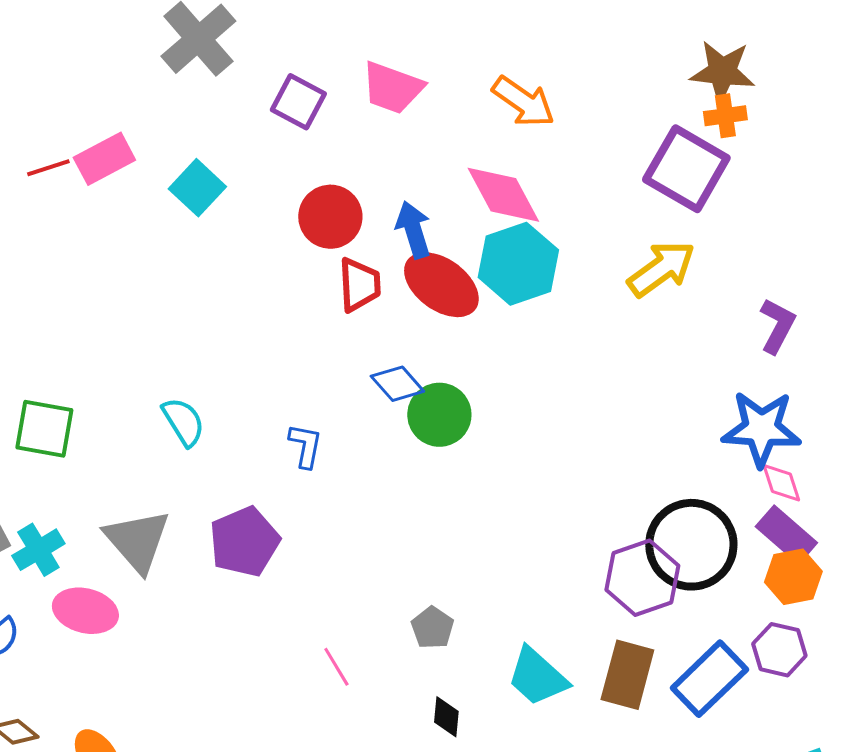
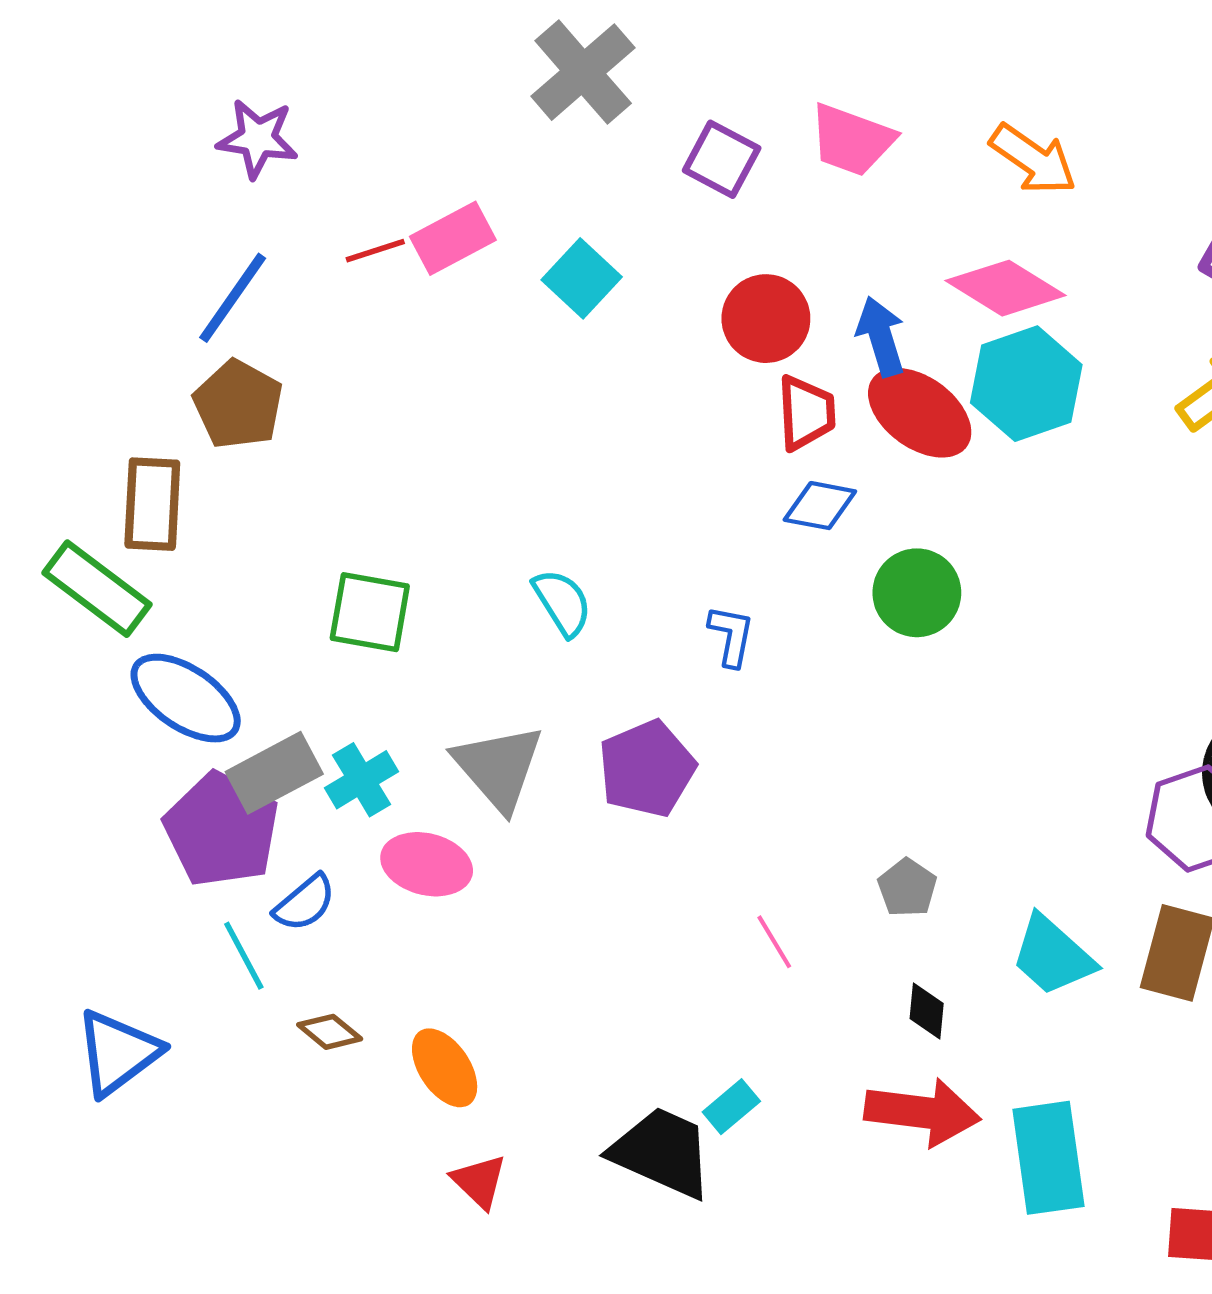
pink diamond: (503, 195) -> (1006, 288), turned -30
blue diamond: (397, 384) -> (820, 506), moved, turned -38

